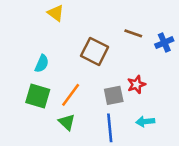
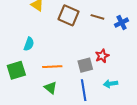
brown square: (95, 51) -> (68, 15), moved
orange line: (71, 95) -> (52, 67), turned 54
green square: (38, 96) -> (16, 70), moved, turned -30

